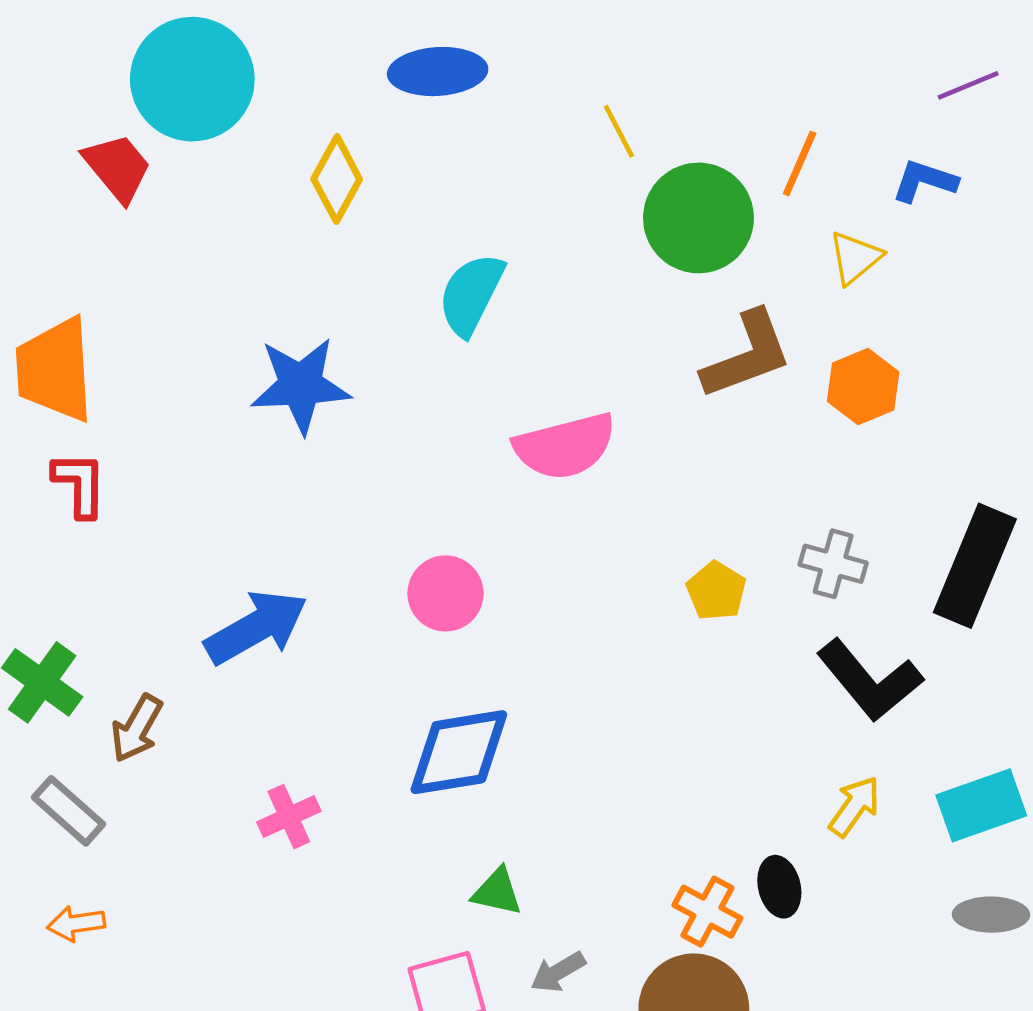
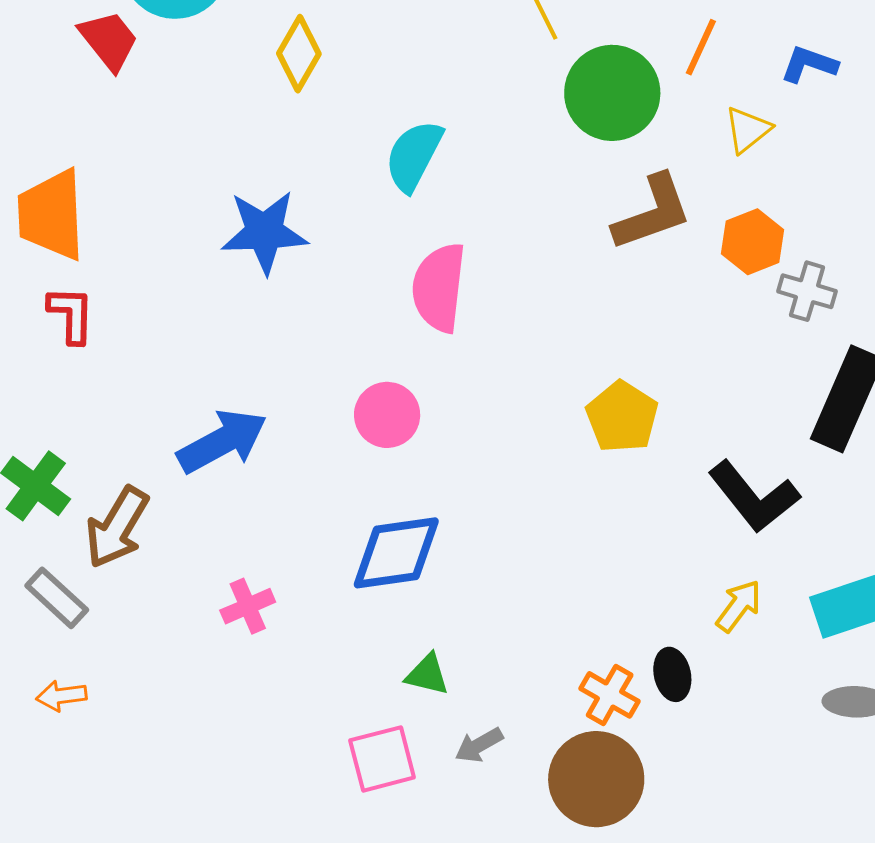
pink semicircle: (565, 446) -> (439, 287), moved, turned 110
gray cross: (833, 564) -> (807, 291), moved
yellow pentagon: (716, 591) -> (622, 417), size x1.4
brown arrow: (137, 728) -> (117, 527), size x1.4

